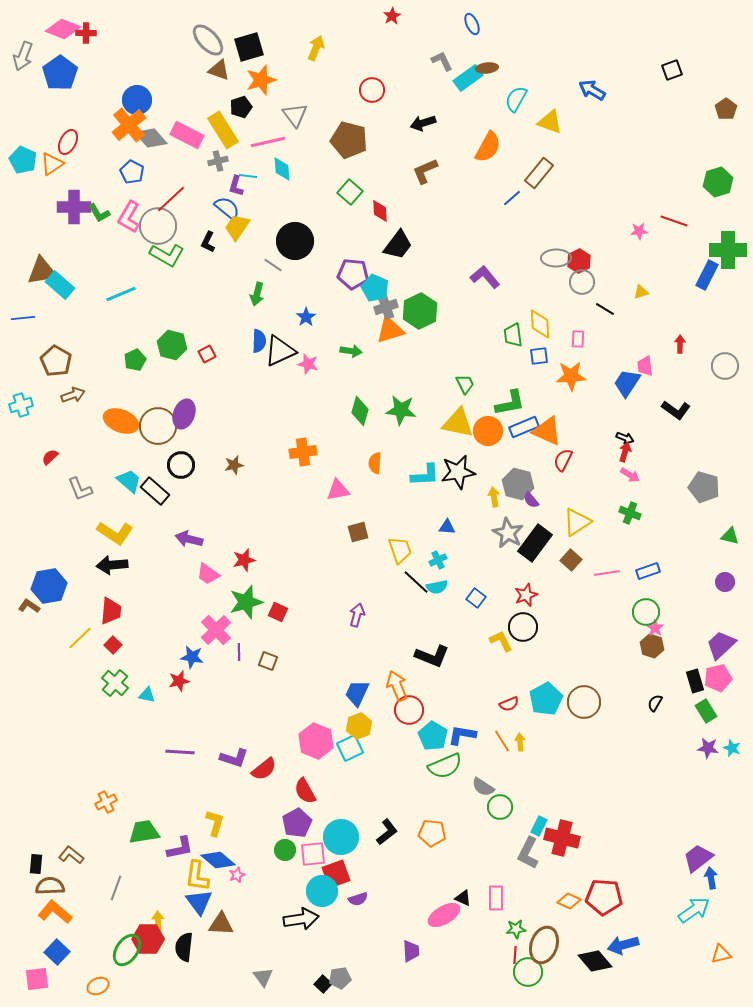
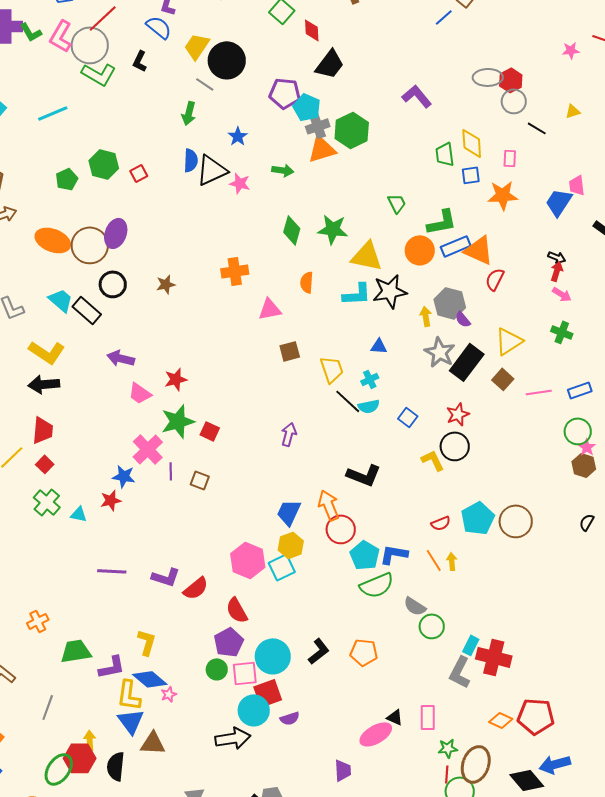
yellow trapezoid: (237, 227) -> (197, 46), moved
yellow triangle: (458, 423) -> (367, 256), moved

